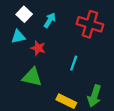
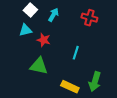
red cross: (90, 24) -> (89, 18), size x0.7

